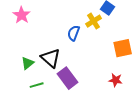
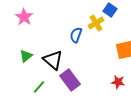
green triangle: (28, 63) -> (26, 56), moved
green line: (37, 85) -> (39, 87), turned -32

